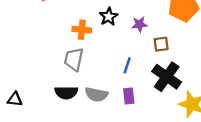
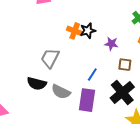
orange cross: (82, 30) -> (75, 31), moved
purple rectangle: (129, 96) -> (87, 100), size x1.6

